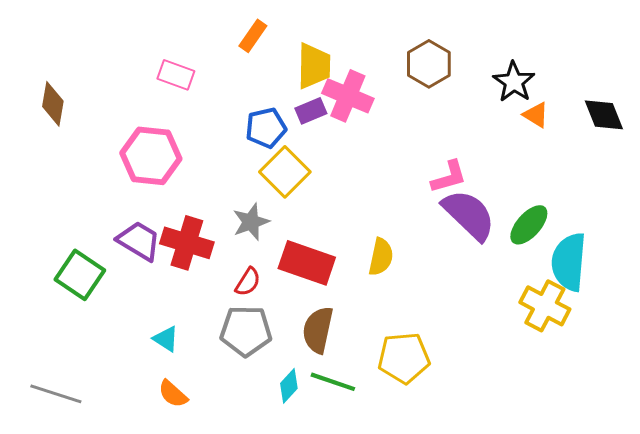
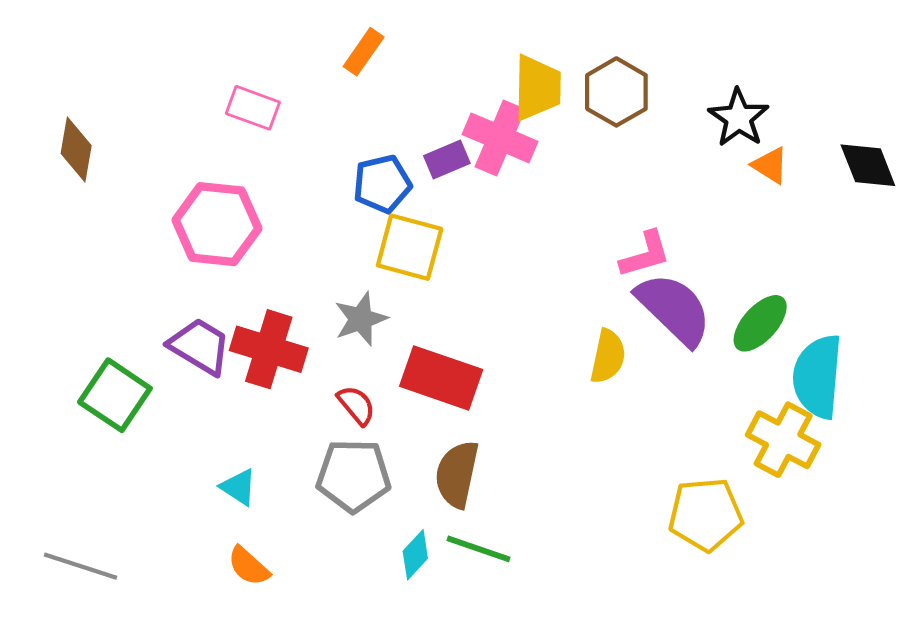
yellow trapezoid: (314, 66) -> (537, 88), moved
yellow square: (285, 172) -> (410, 247), turned -30
yellow semicircle: (381, 257) -> (608, 356), moved
red semicircle: (248, 282) -> (356, 405), turned -72
yellow pentagon: (404, 358) -> (706, 514), moved

